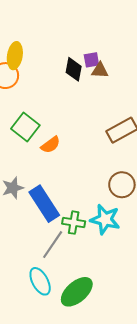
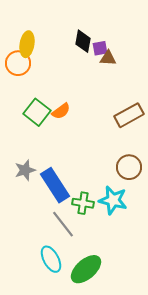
black diamond: (74, 69) -> (83, 41), moved
orange semicircle: (51, 145) -> (61, 111), moved
gray line: (53, 245) -> (63, 224), turned -72

